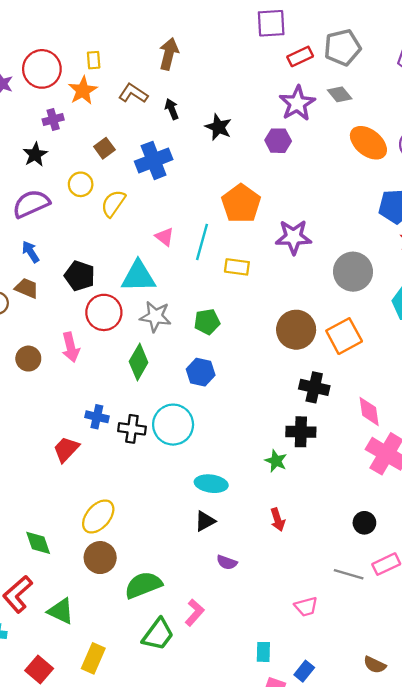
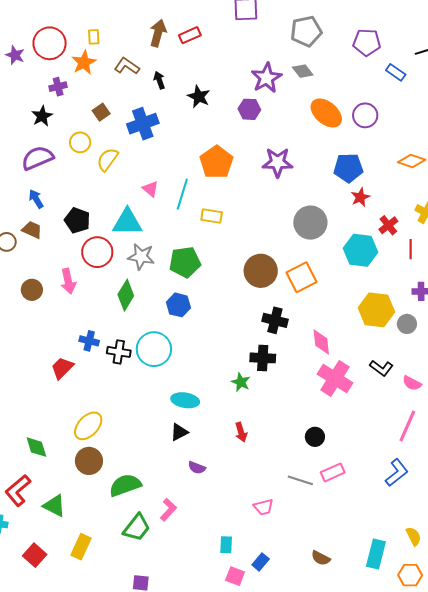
red rectangle: (300, 56) -> (190, 35), moved
purple star: (294, 237) -> (278, 162), moved
green pentagon: (207, 322) -> (185, 262), size x1.4

